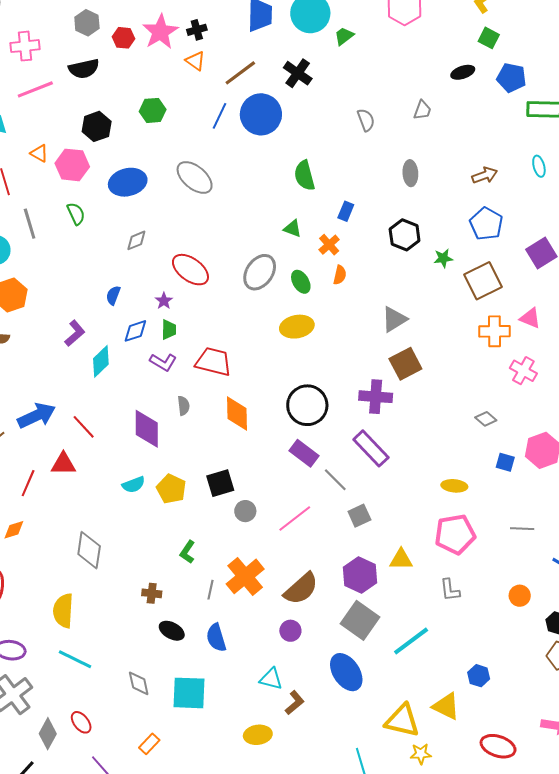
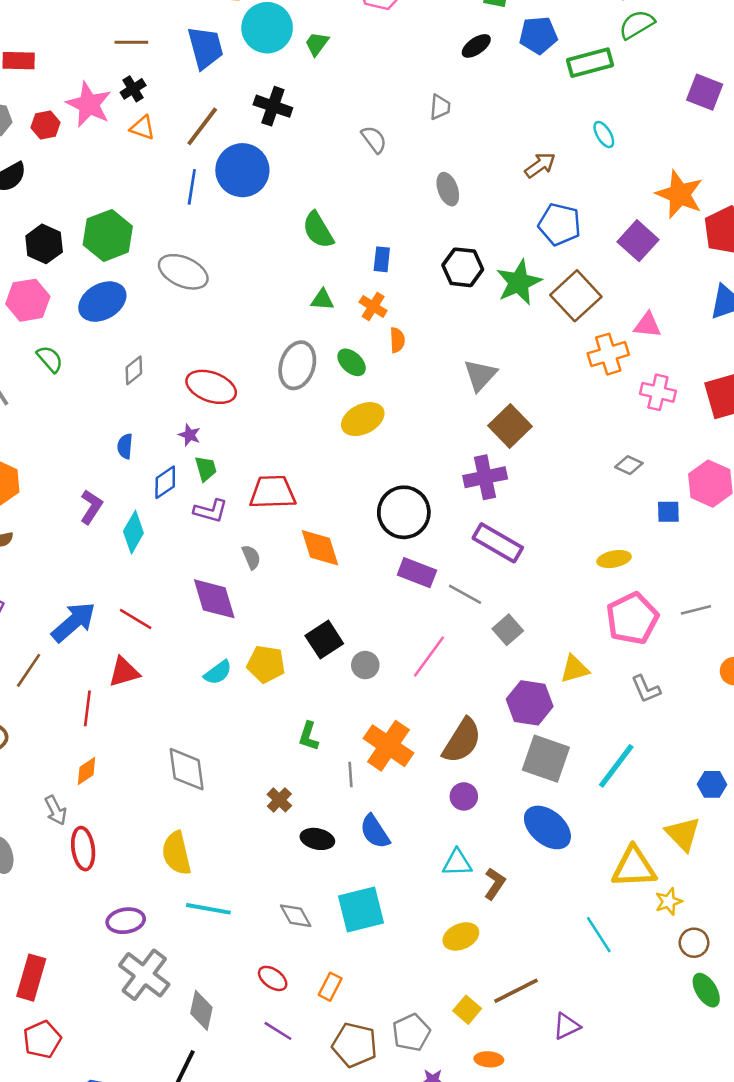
green hexagon: (153, 110) -> (108, 235), moved, size x1.5
green star: (443, 258) -> (519, 282), size x1.8
gray line: (522, 529) -> (696, 610), moved
brown cross: (152, 593) -> (279, 800), turned -36
yellow triangle: (446, 706) -> (683, 834), turned 36
red ellipse: (81, 722) -> (273, 978), moved

